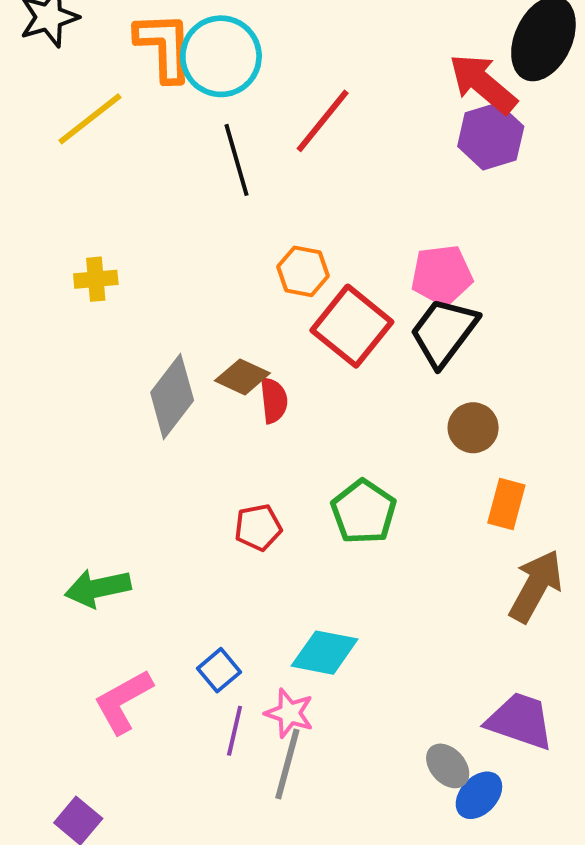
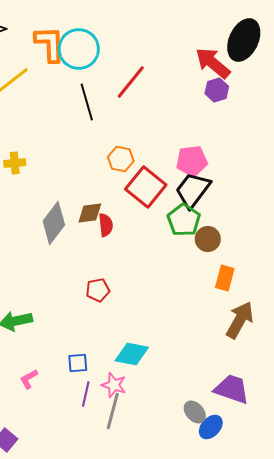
purple hexagon: (491, 136) -> (217, 90), size x0.7
brown diamond: (242, 377) -> (90, 213), turned -32
green pentagon: (364, 512) -> (184, 220), moved
blue square: (219, 670) -> (78, 363), turned 35
pink L-shape: (123, 701) -> (29, 379), size x0.6

